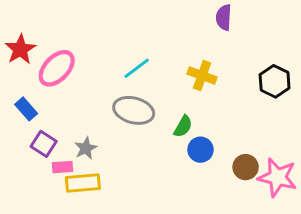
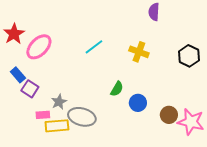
gray ellipse: (134, 110) -> (82, 117), moved
green semicircle: (183, 126) -> (117, 89), moved
purple square: (44, 144) -> (30, 89), moved

